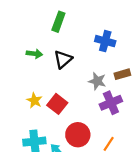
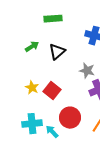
green rectangle: (58, 22) -> (53, 19), turned 66
green arrow: (34, 54) -> (32, 47), turned -40

